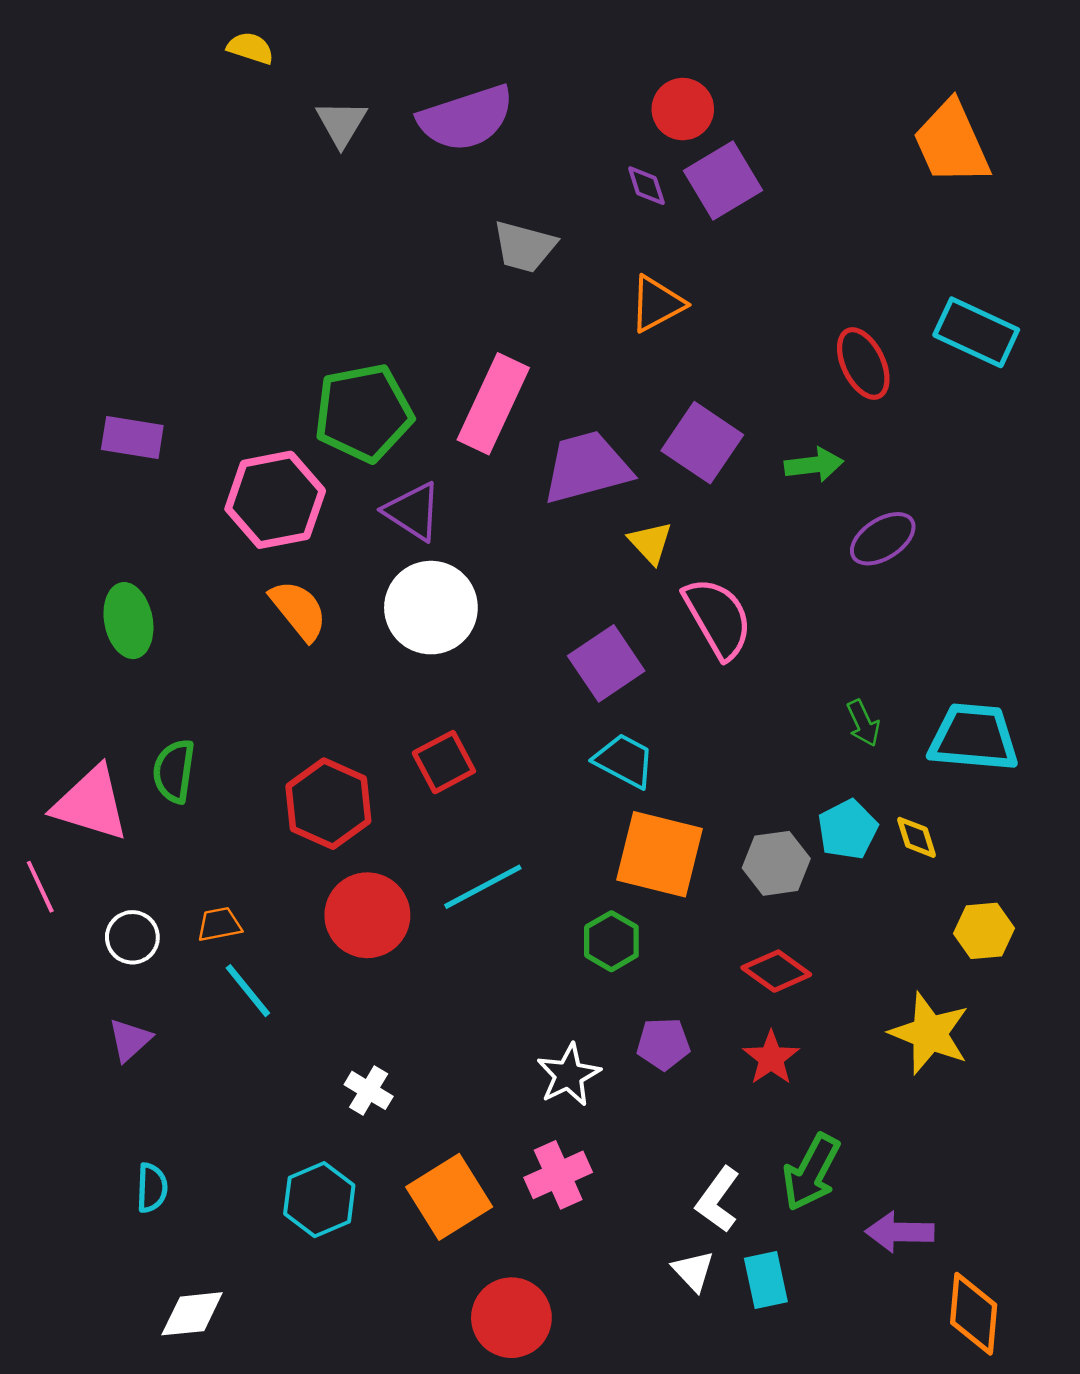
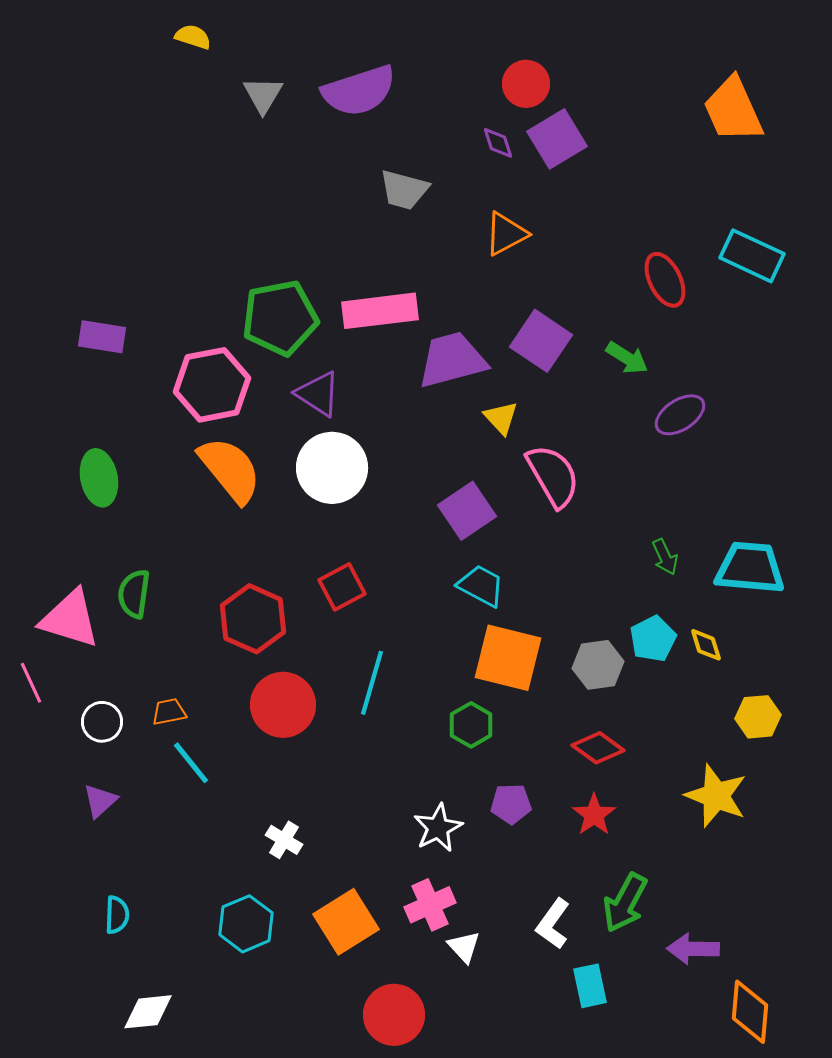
pink rectangle: (493, 404) -> (380, 311), turned 58
green arrow: (814, 465) -> (627, 358), turned 39
orange semicircle: (299, 610) -> (230, 470), size x1.4
cyan line: (483, 887) -> (372, 683), turned -46
white triangle: (693, 1271) -> (464, 947), moved

